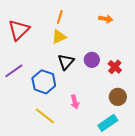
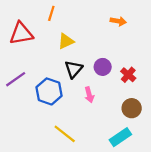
orange line: (60, 17) -> (51, 13), moved
red triangle: (19, 30) -> (21, 33), turned 35
pink arrow: (75, 102) -> (89, 95), moved
yellow line: (45, 116) -> (65, 134), moved

